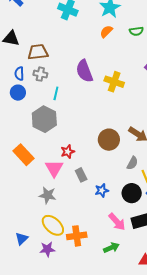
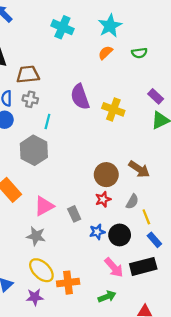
red star: (68, 152) -> (103, 199), moved
pink triangle: (54, 168) -> (44, 206), turned 30
black circle: (132, 193) -> (120, 235), moved

